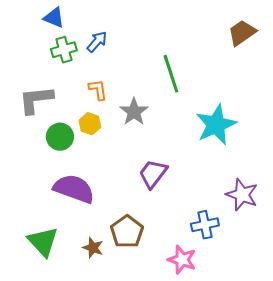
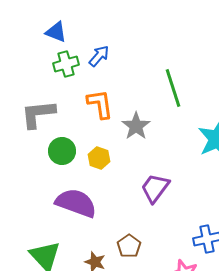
orange L-shape: (98, 90) -> (100, 104), size x1.4
yellow hexagon: (90, 124) -> (99, 158), moved
brown pentagon: (127, 232) -> (129, 246), size x0.7

